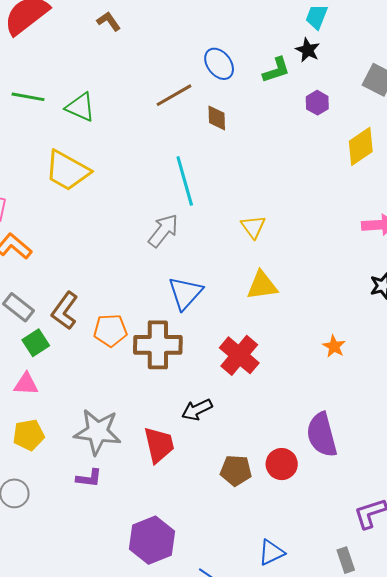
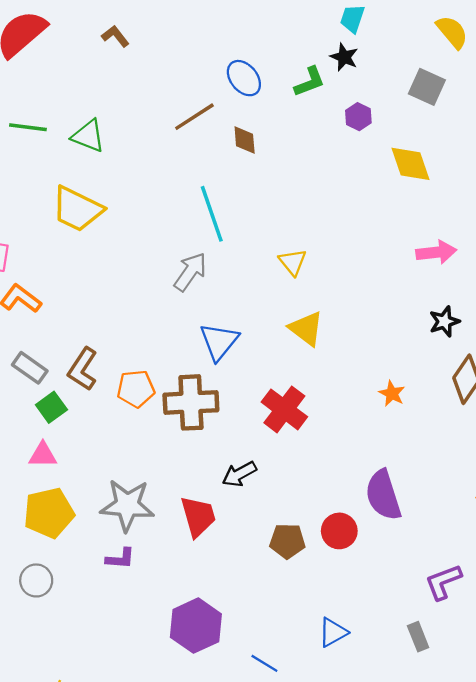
yellow diamond: (361, 146) -> (410, 164), turned -72
yellow triangle: (262, 286) -> (306, 329), turned 48
yellow pentagon: (29, 435) -> (49, 513), size x1.4

